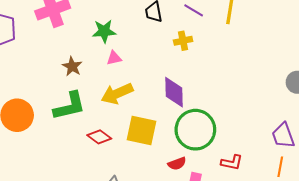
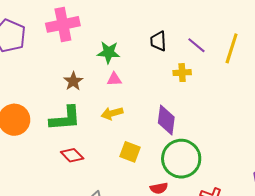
yellow arrow: (117, 94) -> (112, 113), size x0.7
yellow square: (142, 131) -> (130, 152), size x0.7
red diamond: (99, 137) -> (72, 155), moved

